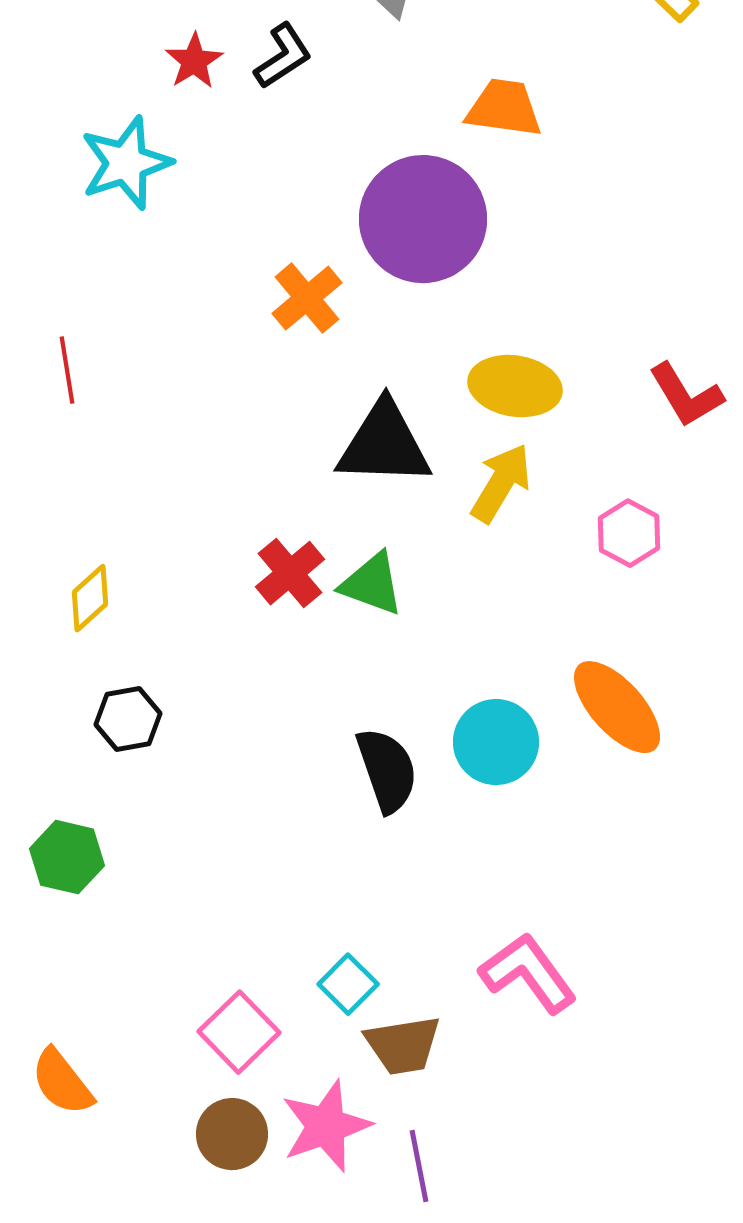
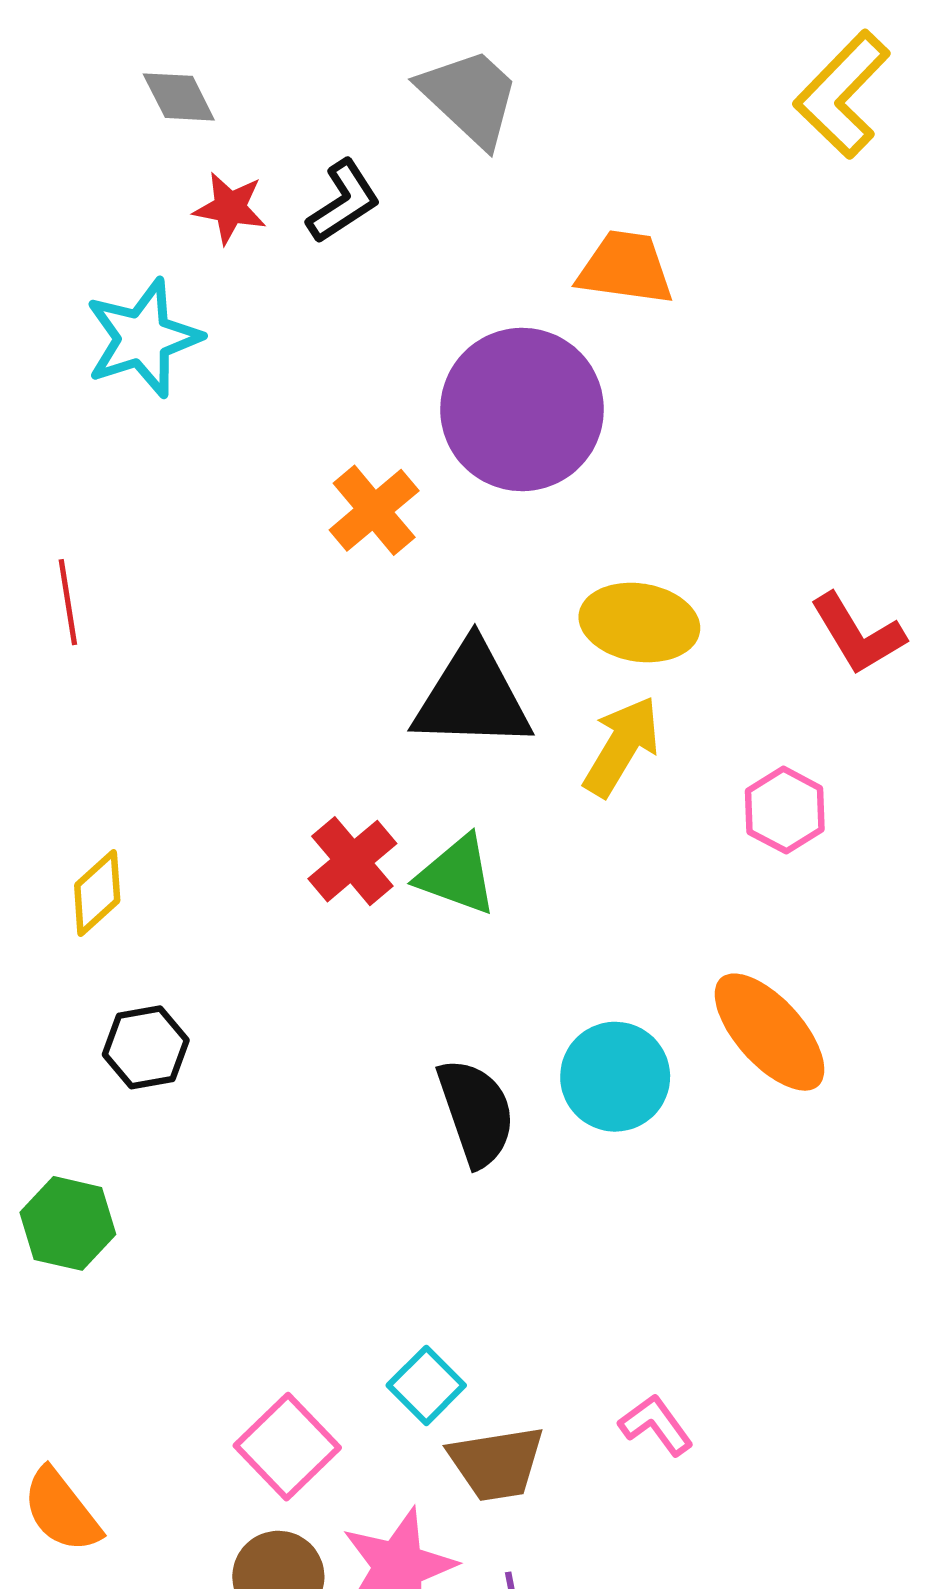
red star: (194, 61) -> (230, 208), turned -30
pink L-shape: (528, 973) -> (656, 1425), moved, size x0.6

